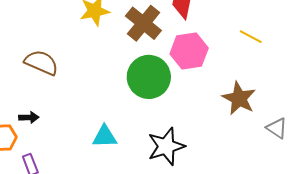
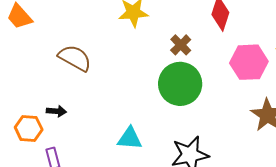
brown cross: (143, 23) -> (181, 45), moved, size x0.6
pink hexagon: (189, 51) -> (249, 62), moved

